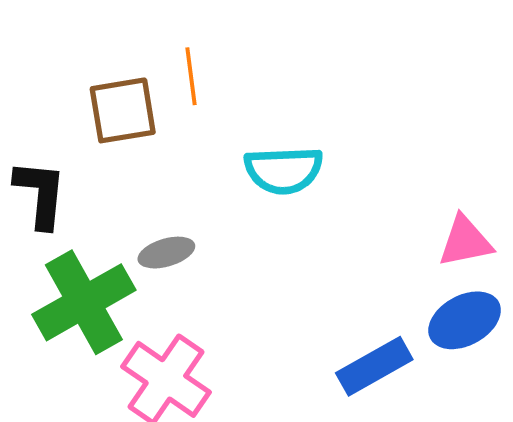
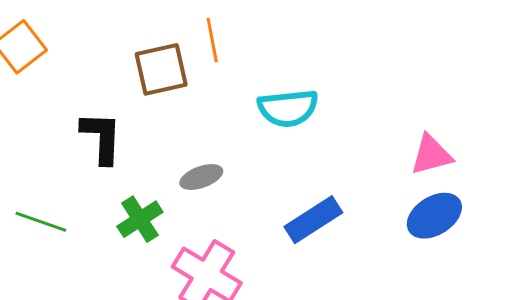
green cross: (84, 302) -> (140, 219), size x0.6
blue rectangle: (374, 366) -> (313, 220), moved

